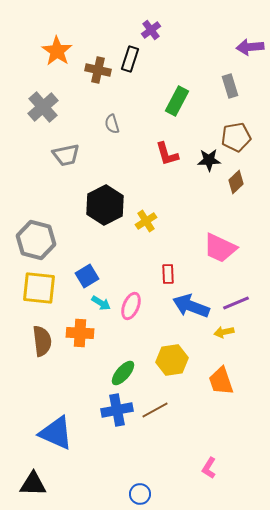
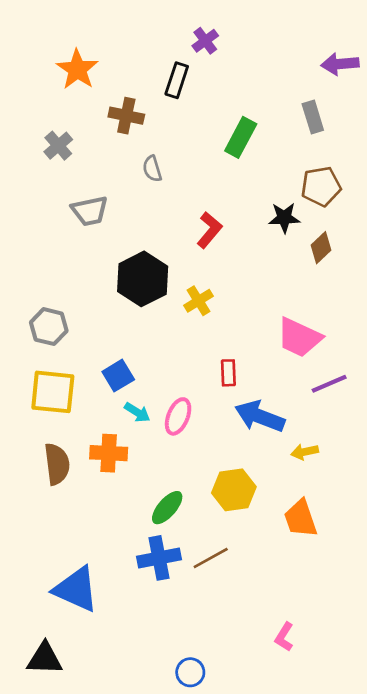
brown cross: (98, 70) -> (126, 116), moved
gray cross: (43, 107) -> (58, 146), size x0.7
red L-shape: (167, 154) -> (209, 230), moved, turned -124
gray hexagon: (36, 240) -> (49, 327), size x0.7
purple line: (236, 303) -> (329, 384), moved

